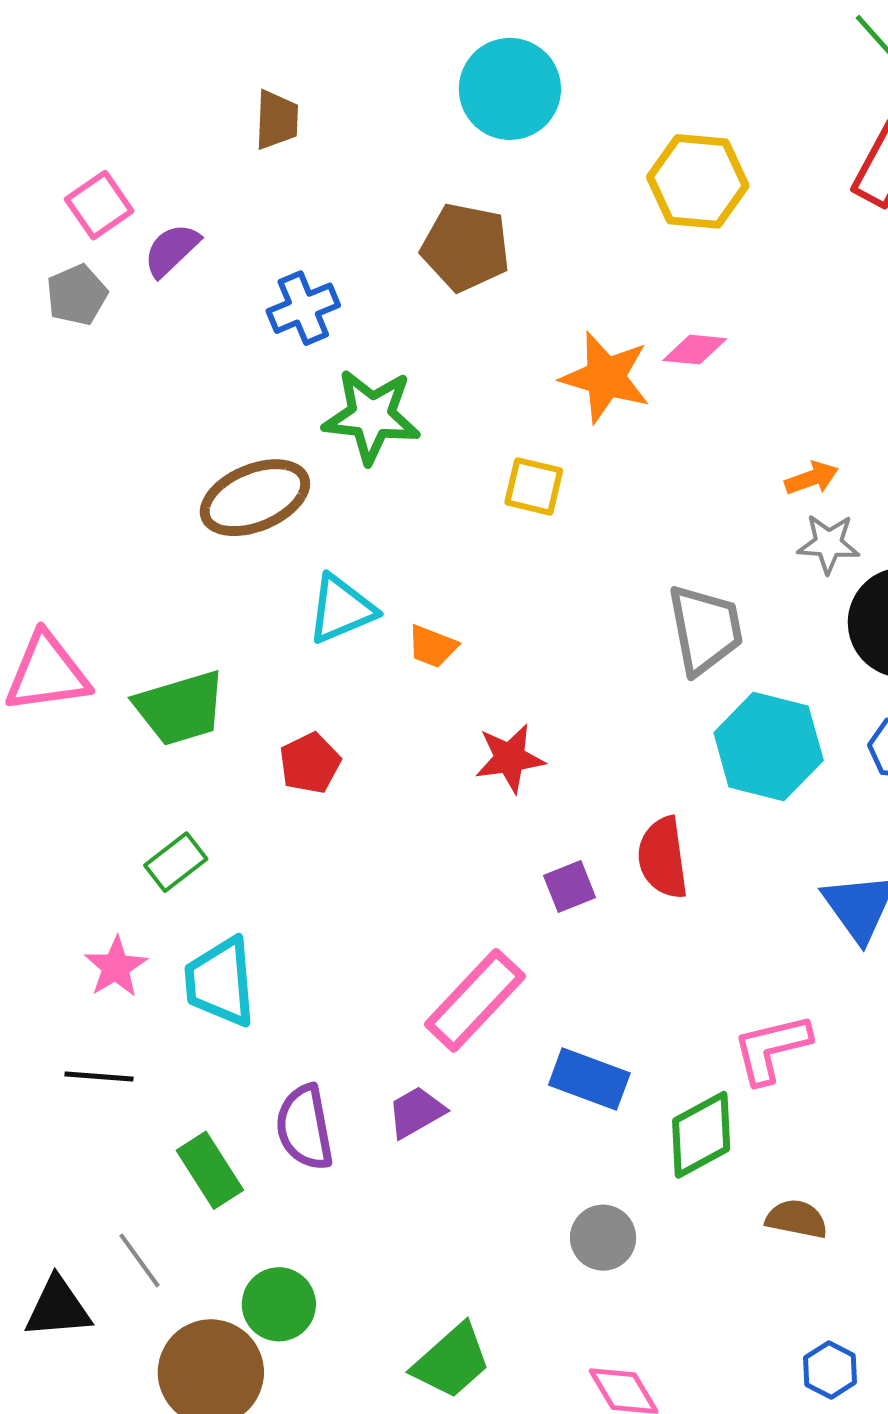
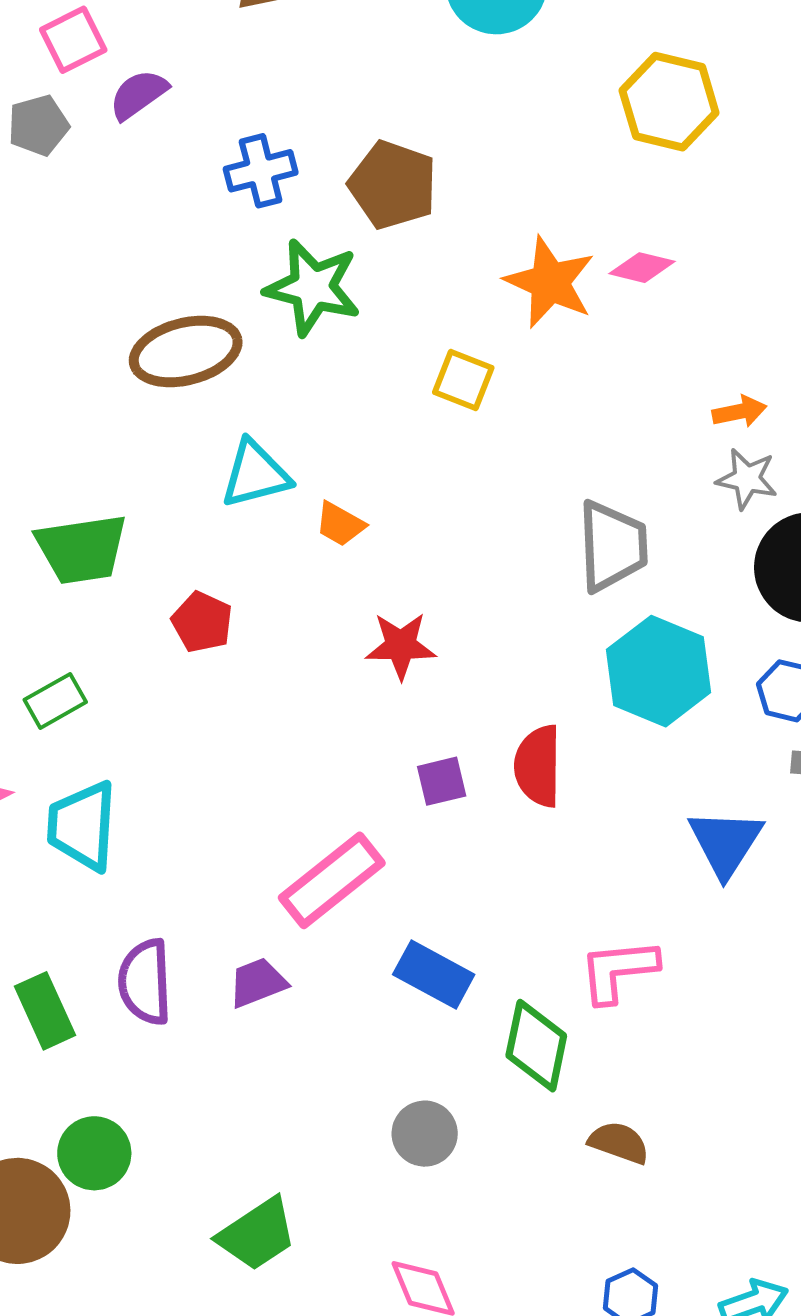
brown pentagon: (466, 247) -> (393, 185), moved
red pentagon: (310, 763) -> (202, 622), turned -30
green diamond: (701, 1135) -> (536, 1046), turned -58

